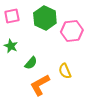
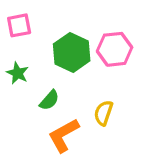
green hexagon: (45, 18) -> (72, 52), moved
yellow semicircle: (65, 71) -> (103, 113), turned 42

